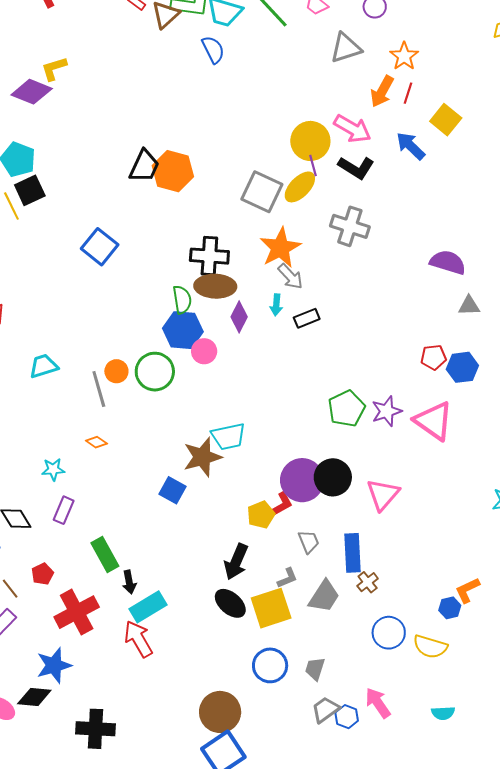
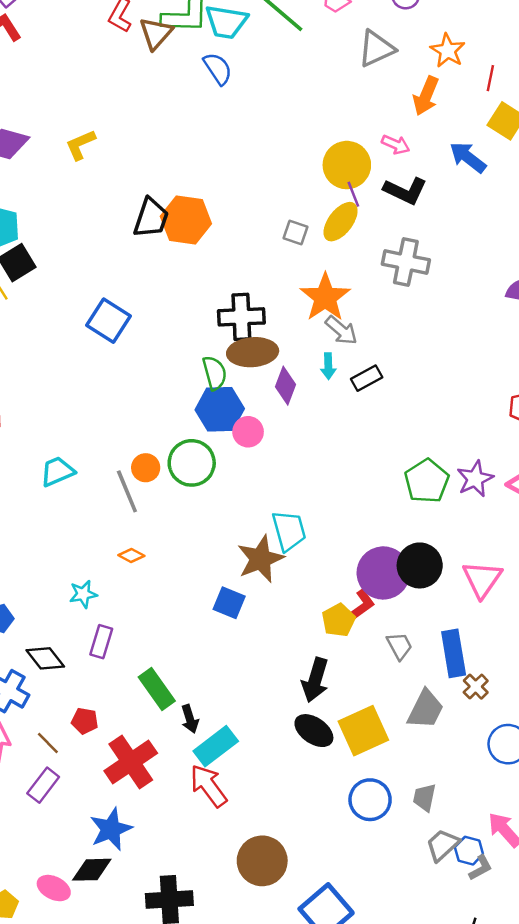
yellow L-shape: (54, 69) -> (80, 145), moved
red line: (408, 93) -> (490, 78), moved
pink arrow: (353, 129) -> (396, 145), size x0.6
gray square: (262, 192) -> (296, 233), size x0.5
cyan trapezoid: (228, 436) -> (289, 531), turned -87
red pentagon: (43, 574) -> (85, 721), turned -30
gray L-shape: (287, 578) -> (481, 868), moved
brown circle: (220, 712) -> (262, 861), moved

